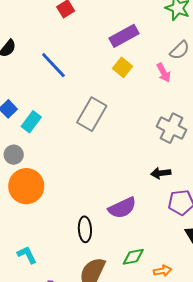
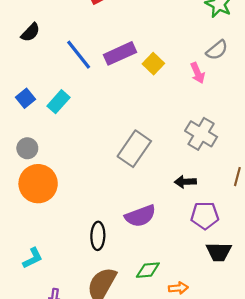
purple rectangle: (124, 36) -> (120, 53), moved
gray rectangle: (92, 114) -> (134, 149), moved
cyan rectangle: (31, 122) -> (58, 102), moved
cyan L-shape: (27, 255) -> (33, 258), turned 85

